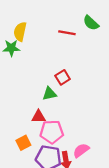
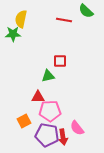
red square: (63, 77) -> (60, 61), turned 32
pink semicircle: (81, 150) -> (77, 128), turned -91

